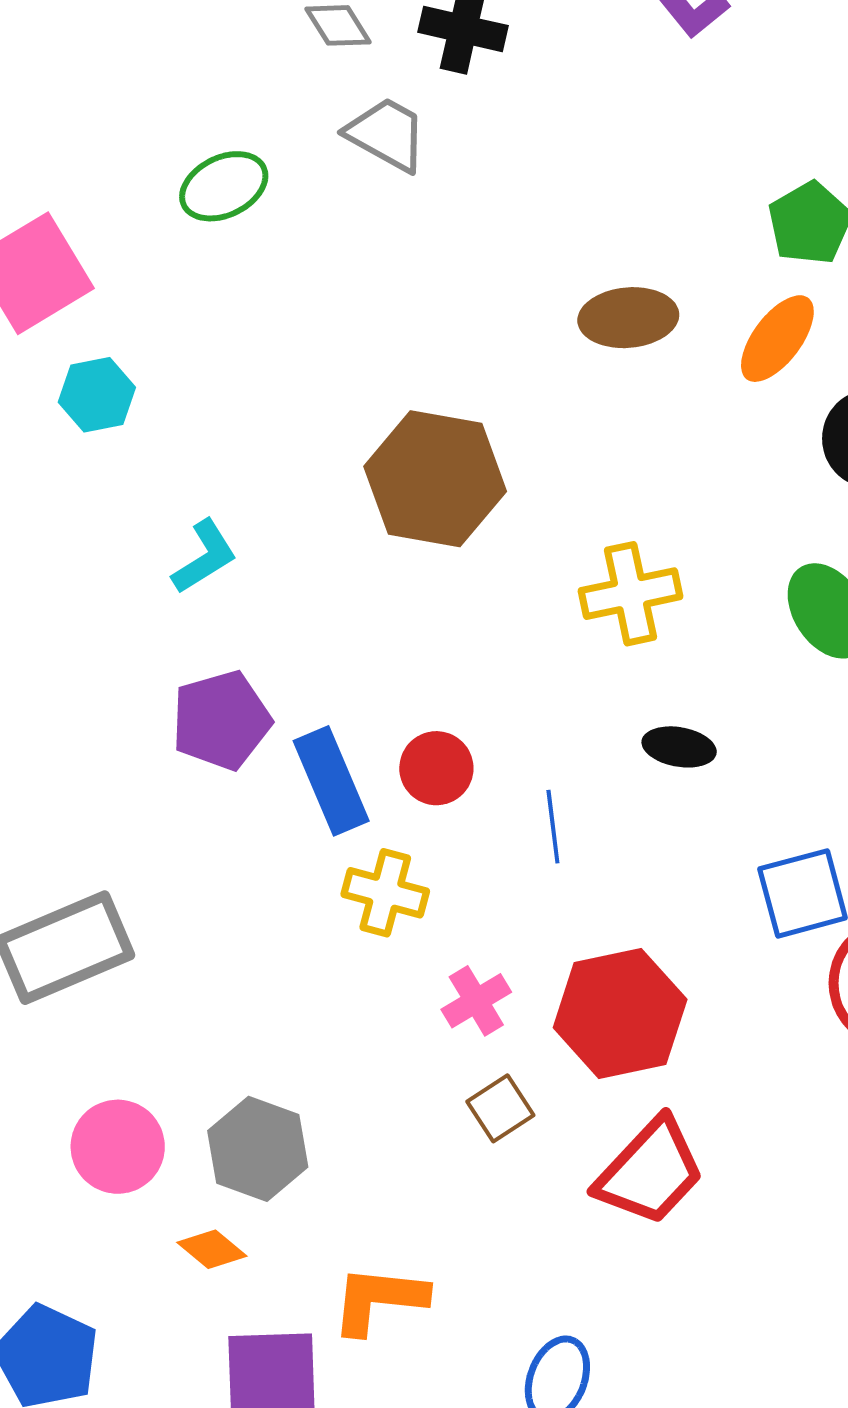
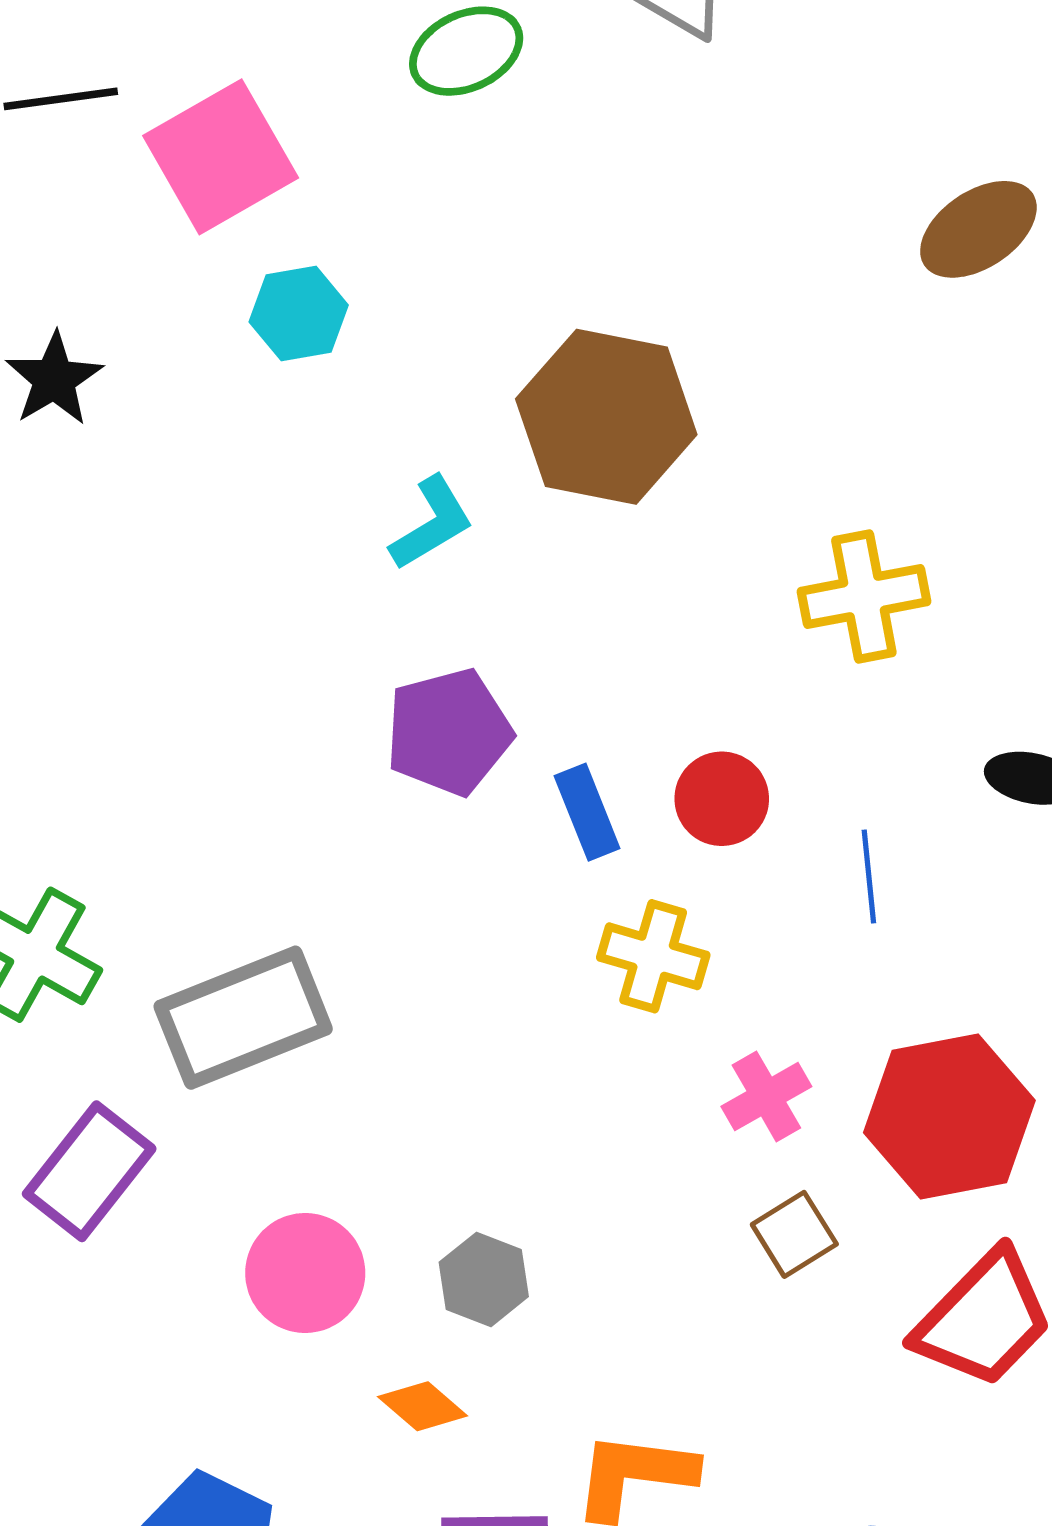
brown ellipse: (628, 318) -> (978, 229), turned -30
brown hexagon: (435, 479) -> (606, 417), moved
yellow cross: (630, 594) -> (864, 596), moved
blue rectangle: (331, 781) -> (587, 812), size x0.7
gray hexagon: (258, 1149) -> (484, 1279), size x0.7

